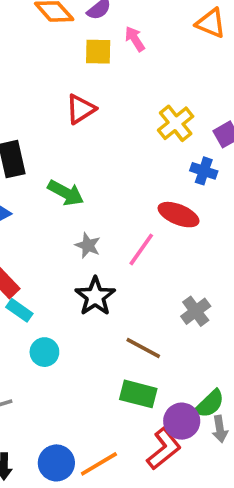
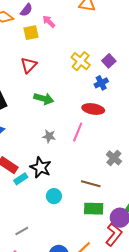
blue cross: (204, 171) -> (101, 83), turned -32
green arrow: (66, 193) -> (44, 99), moved
black star: (95, 296) -> (41, 167), moved
cyan rectangle: (19, 310) -> (21, 179), turned -56
cyan circle: (44, 352) -> (54, 196), moved

